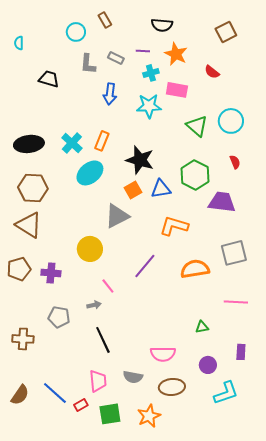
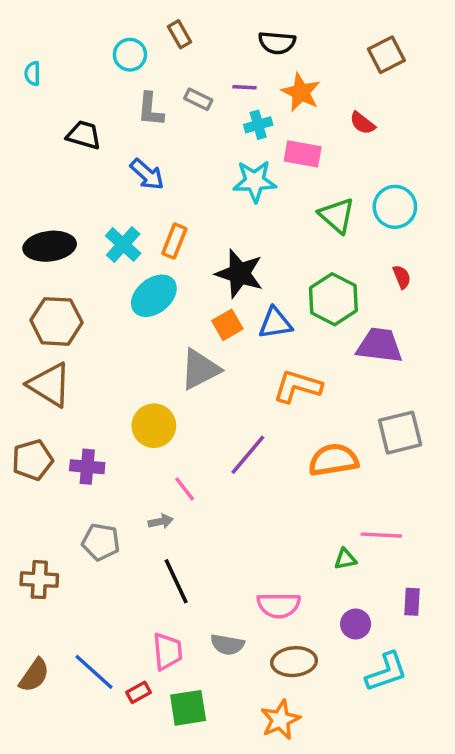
blue arrow: (110, 94) -> (147, 174), moved, turned -55
pink line: (236, 302) -> (381, 535), moved
orange star: (149, 416) -> (280, 720), moved

